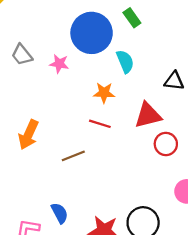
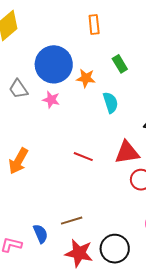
blue circle: (92, 33) -> (54, 64), moved
orange star: (104, 93) -> (86, 78), moved
brown line: (73, 156) -> (72, 221), moved

